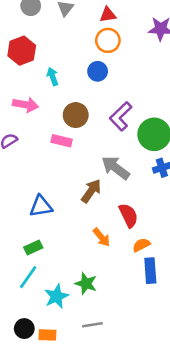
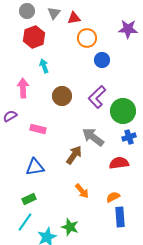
red triangle: (108, 15) -> (74, 18), moved
red hexagon: (22, 51) -> (34, 37), moved
blue circle: (98, 71) -> (102, 60), moved
pink arrow: (26, 105) -> (23, 88), turned -102
pink rectangle: (62, 141) -> (38, 129), moved
red semicircle: (128, 215) -> (119, 163), moved, turned -72

